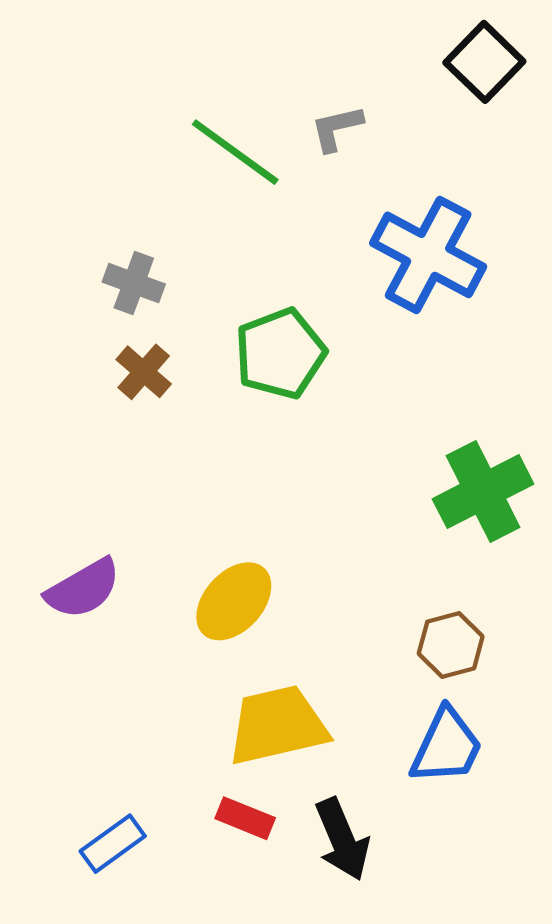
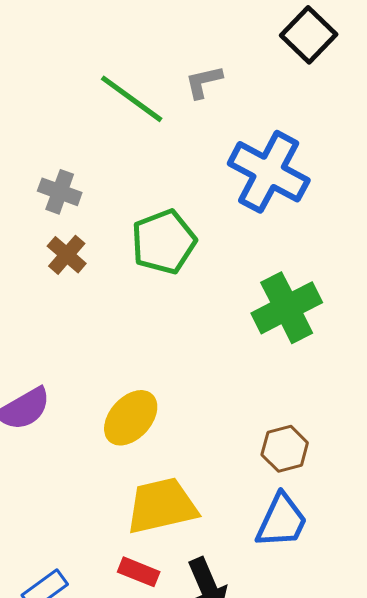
green cross: (483, 491) -> (287, 308), moved

